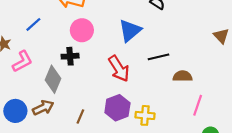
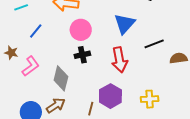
black cross: (70, 56) -> (82, 55), moved
red arrow: (119, 69) -> (119, 60), turned 30
purple hexagon: (117, 108) -> (110, 96), moved

